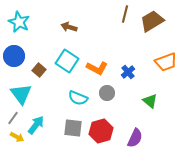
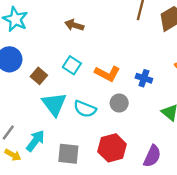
cyan square: (67, 61) -> (72, 65), size x0.7
blue cross: (128, 72) -> (144, 78), turned -32
cyan triangle: (21, 94) -> (54, 104), moved
gray square: (73, 128) -> (68, 154), moved

